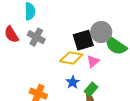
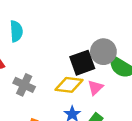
gray cross: (36, 37) -> (24, 85), moved

